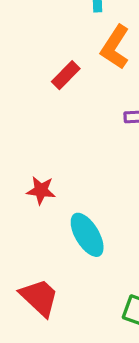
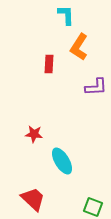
red rectangle: (66, 75) -> (49, 64), turned -42

